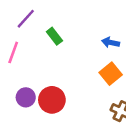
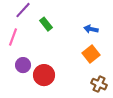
purple circle: (26, 97) -> (23, 65), moved

